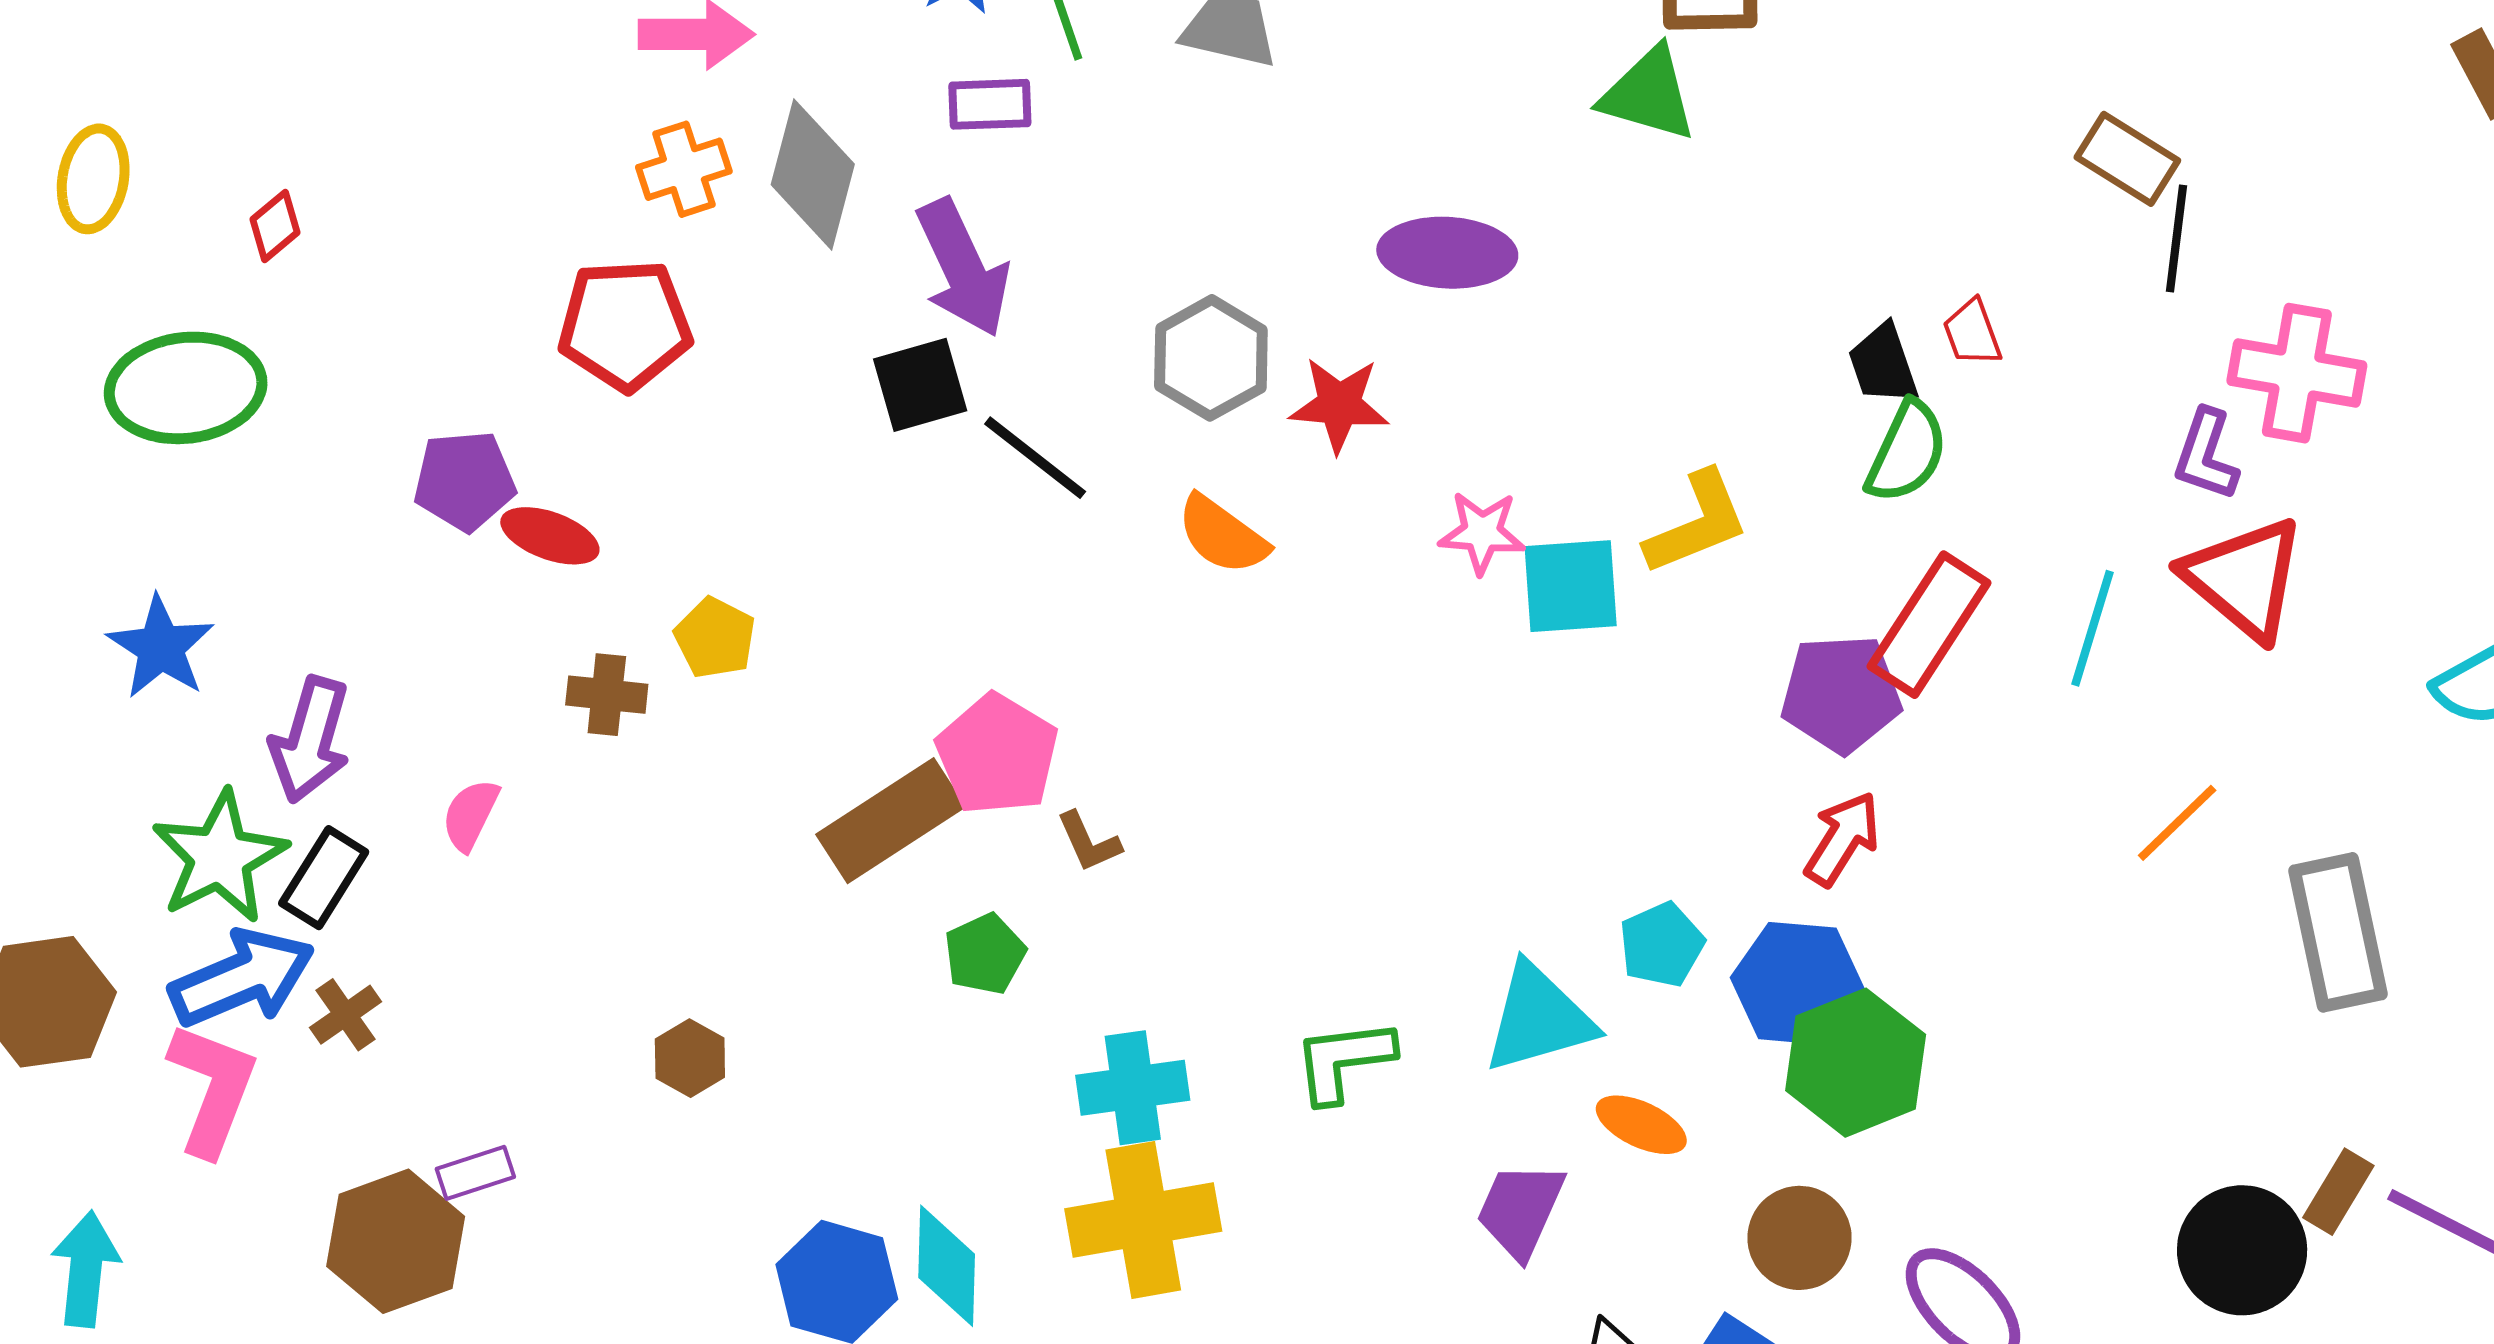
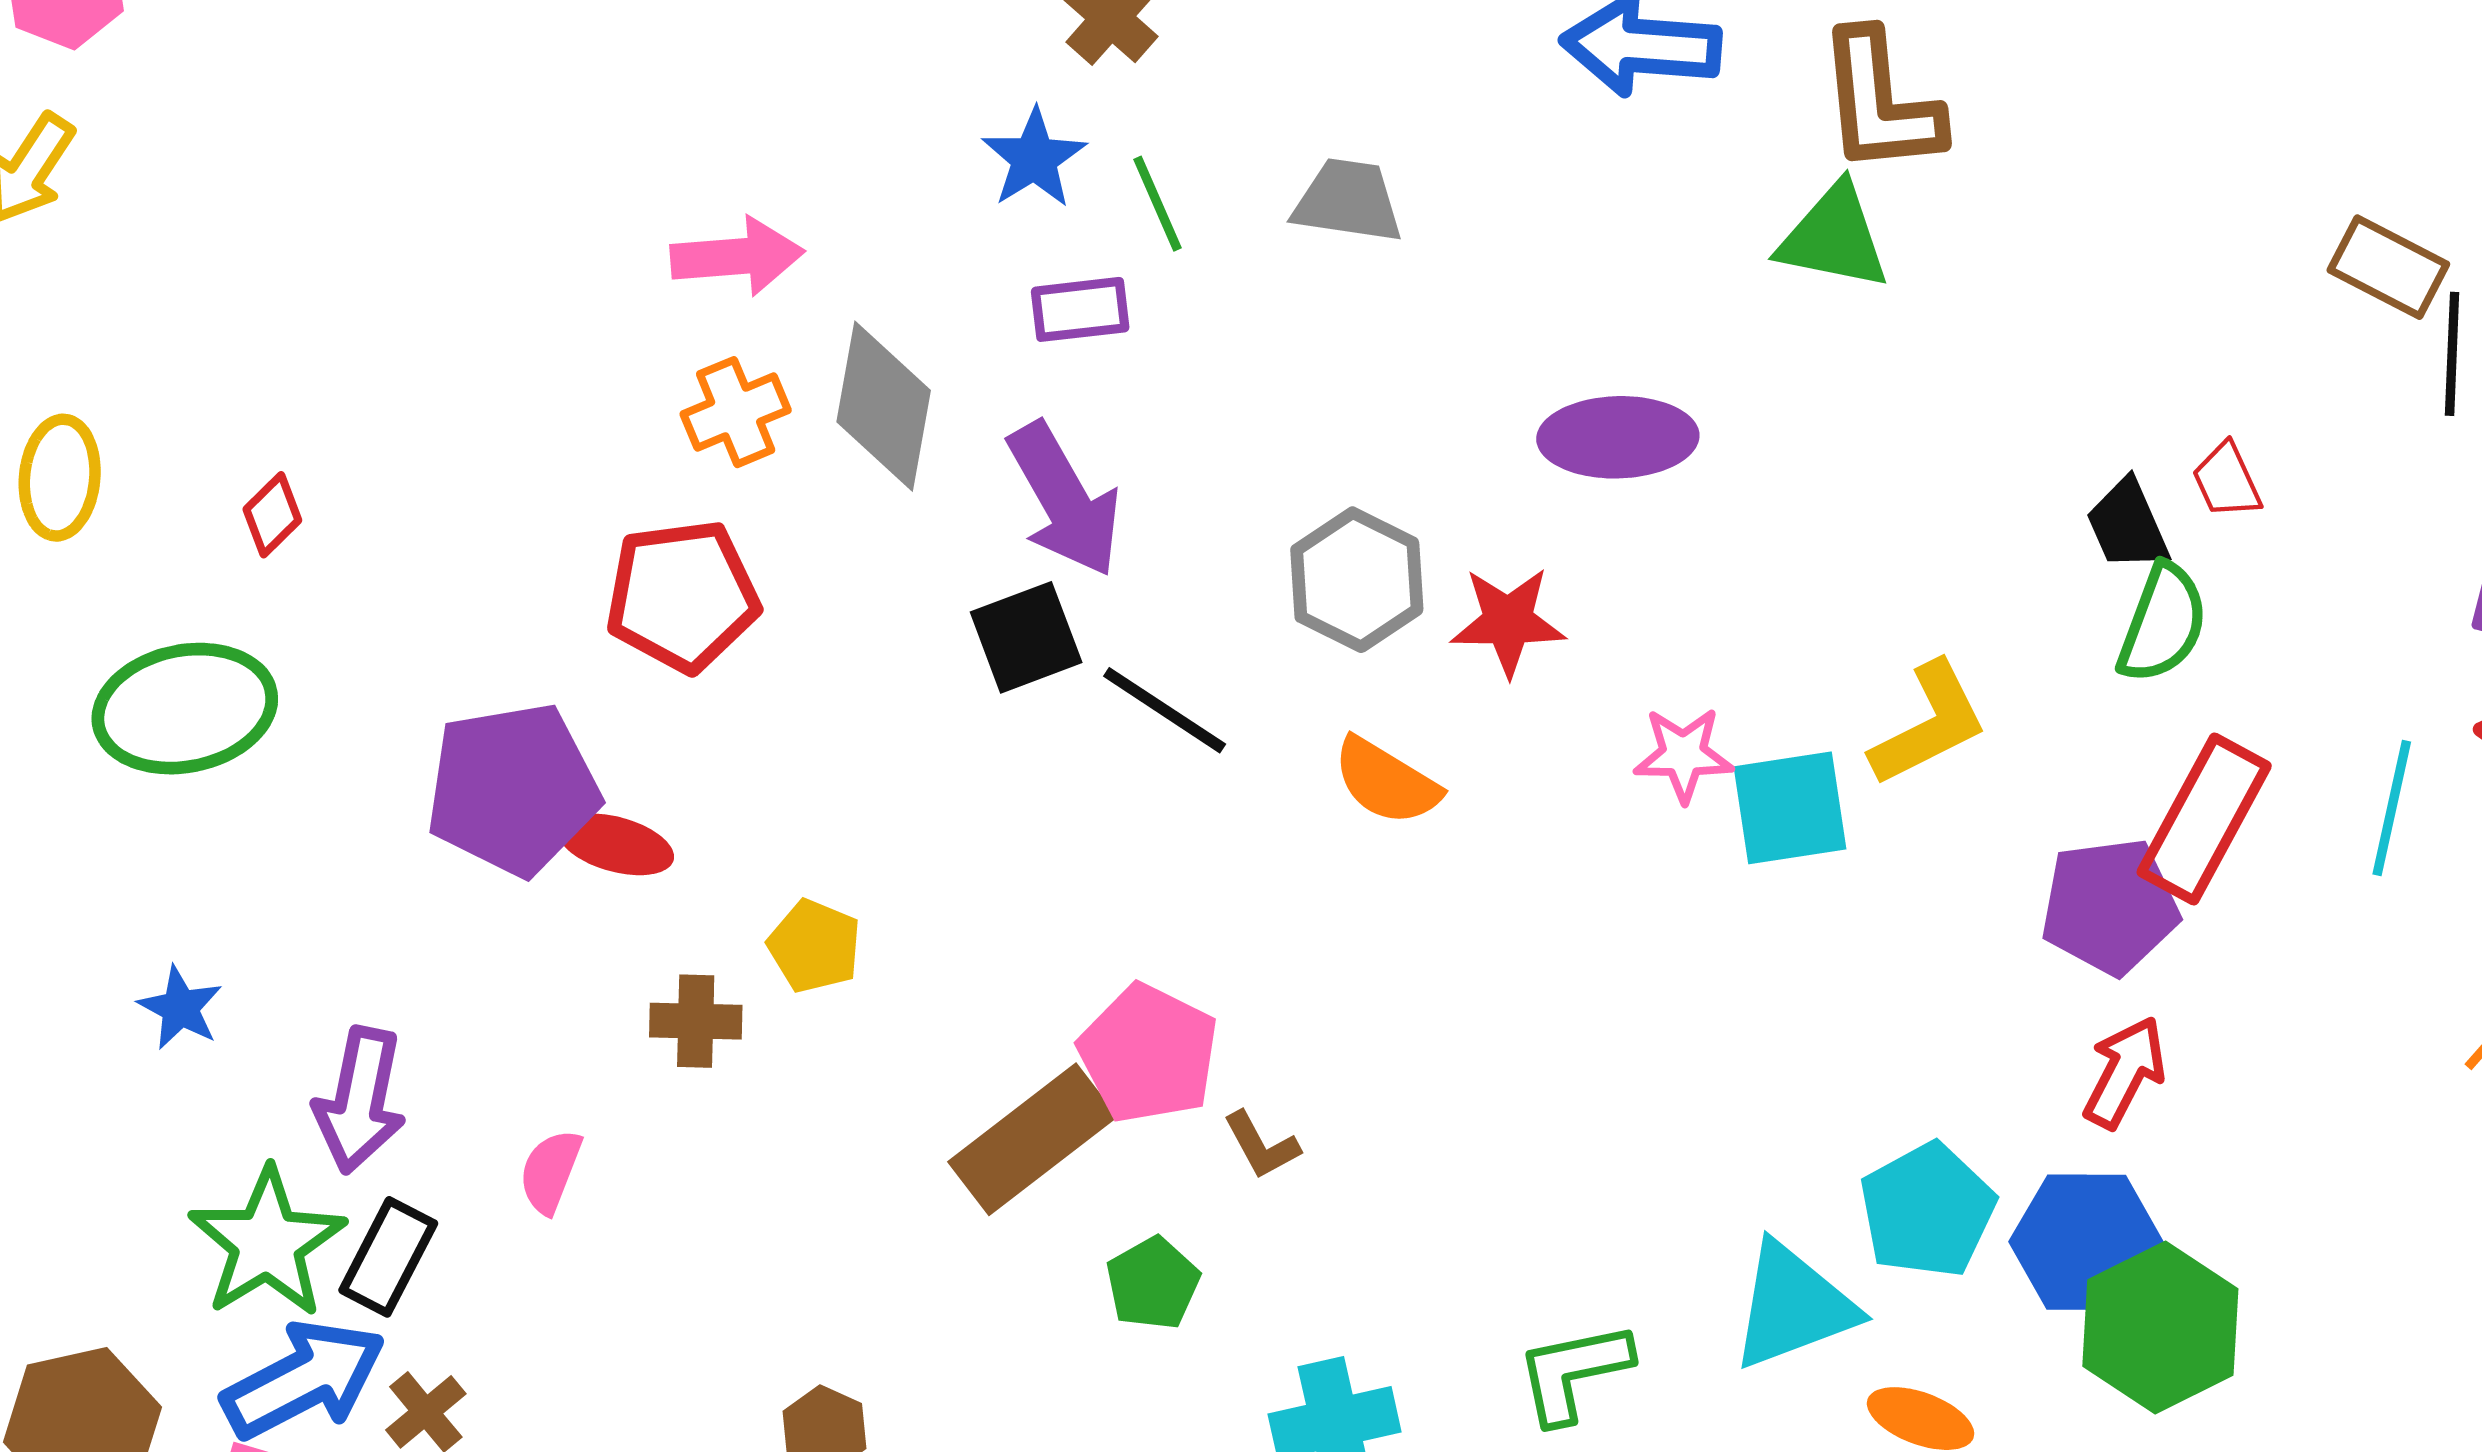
purple pentagon: (465, 481) -> (513, 789), size x1.5
blue star: (161, 647) -> (180, 1008), size x0.7
cyan pentagon: (1662, 945) -> (1927, 1210), size x1.4

